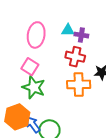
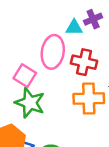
pink ellipse: (36, 35) -> (53, 52), moved
purple cross: (81, 35) -> (93, 19), moved, turned -32

